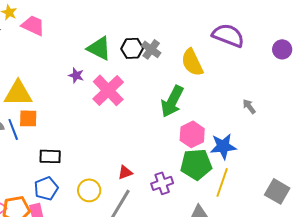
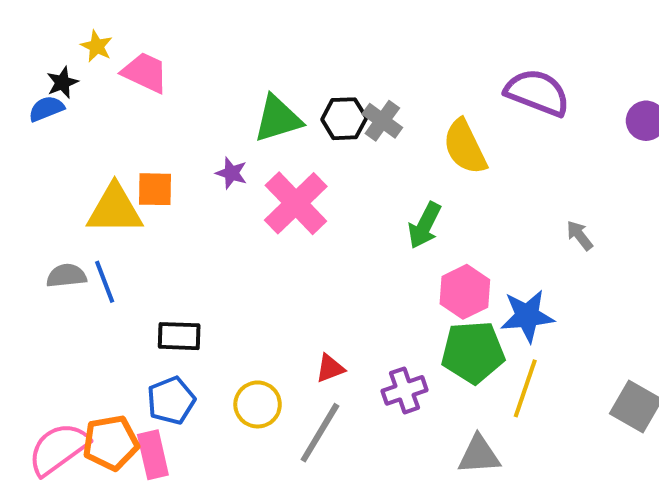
green triangle: (99, 48) -> (278, 119), turned -44
green arrow: (172, 101) -> (425, 225), size x0.7
orange square: (28, 118) -> (155, 189), moved

